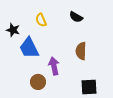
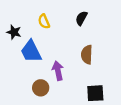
black semicircle: (76, 17) -> (81, 18), turned 88

